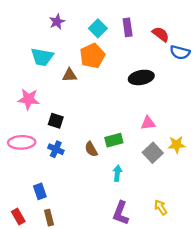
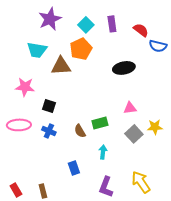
purple star: (57, 22) -> (50, 19), size x1.6
brown triangle: (69, 75) -> (61, 66), size x1.5
blue rectangle: (40, 191) -> (74, 168), moved
yellow arrow: (161, 207) -> (141, 182), size x1.6

